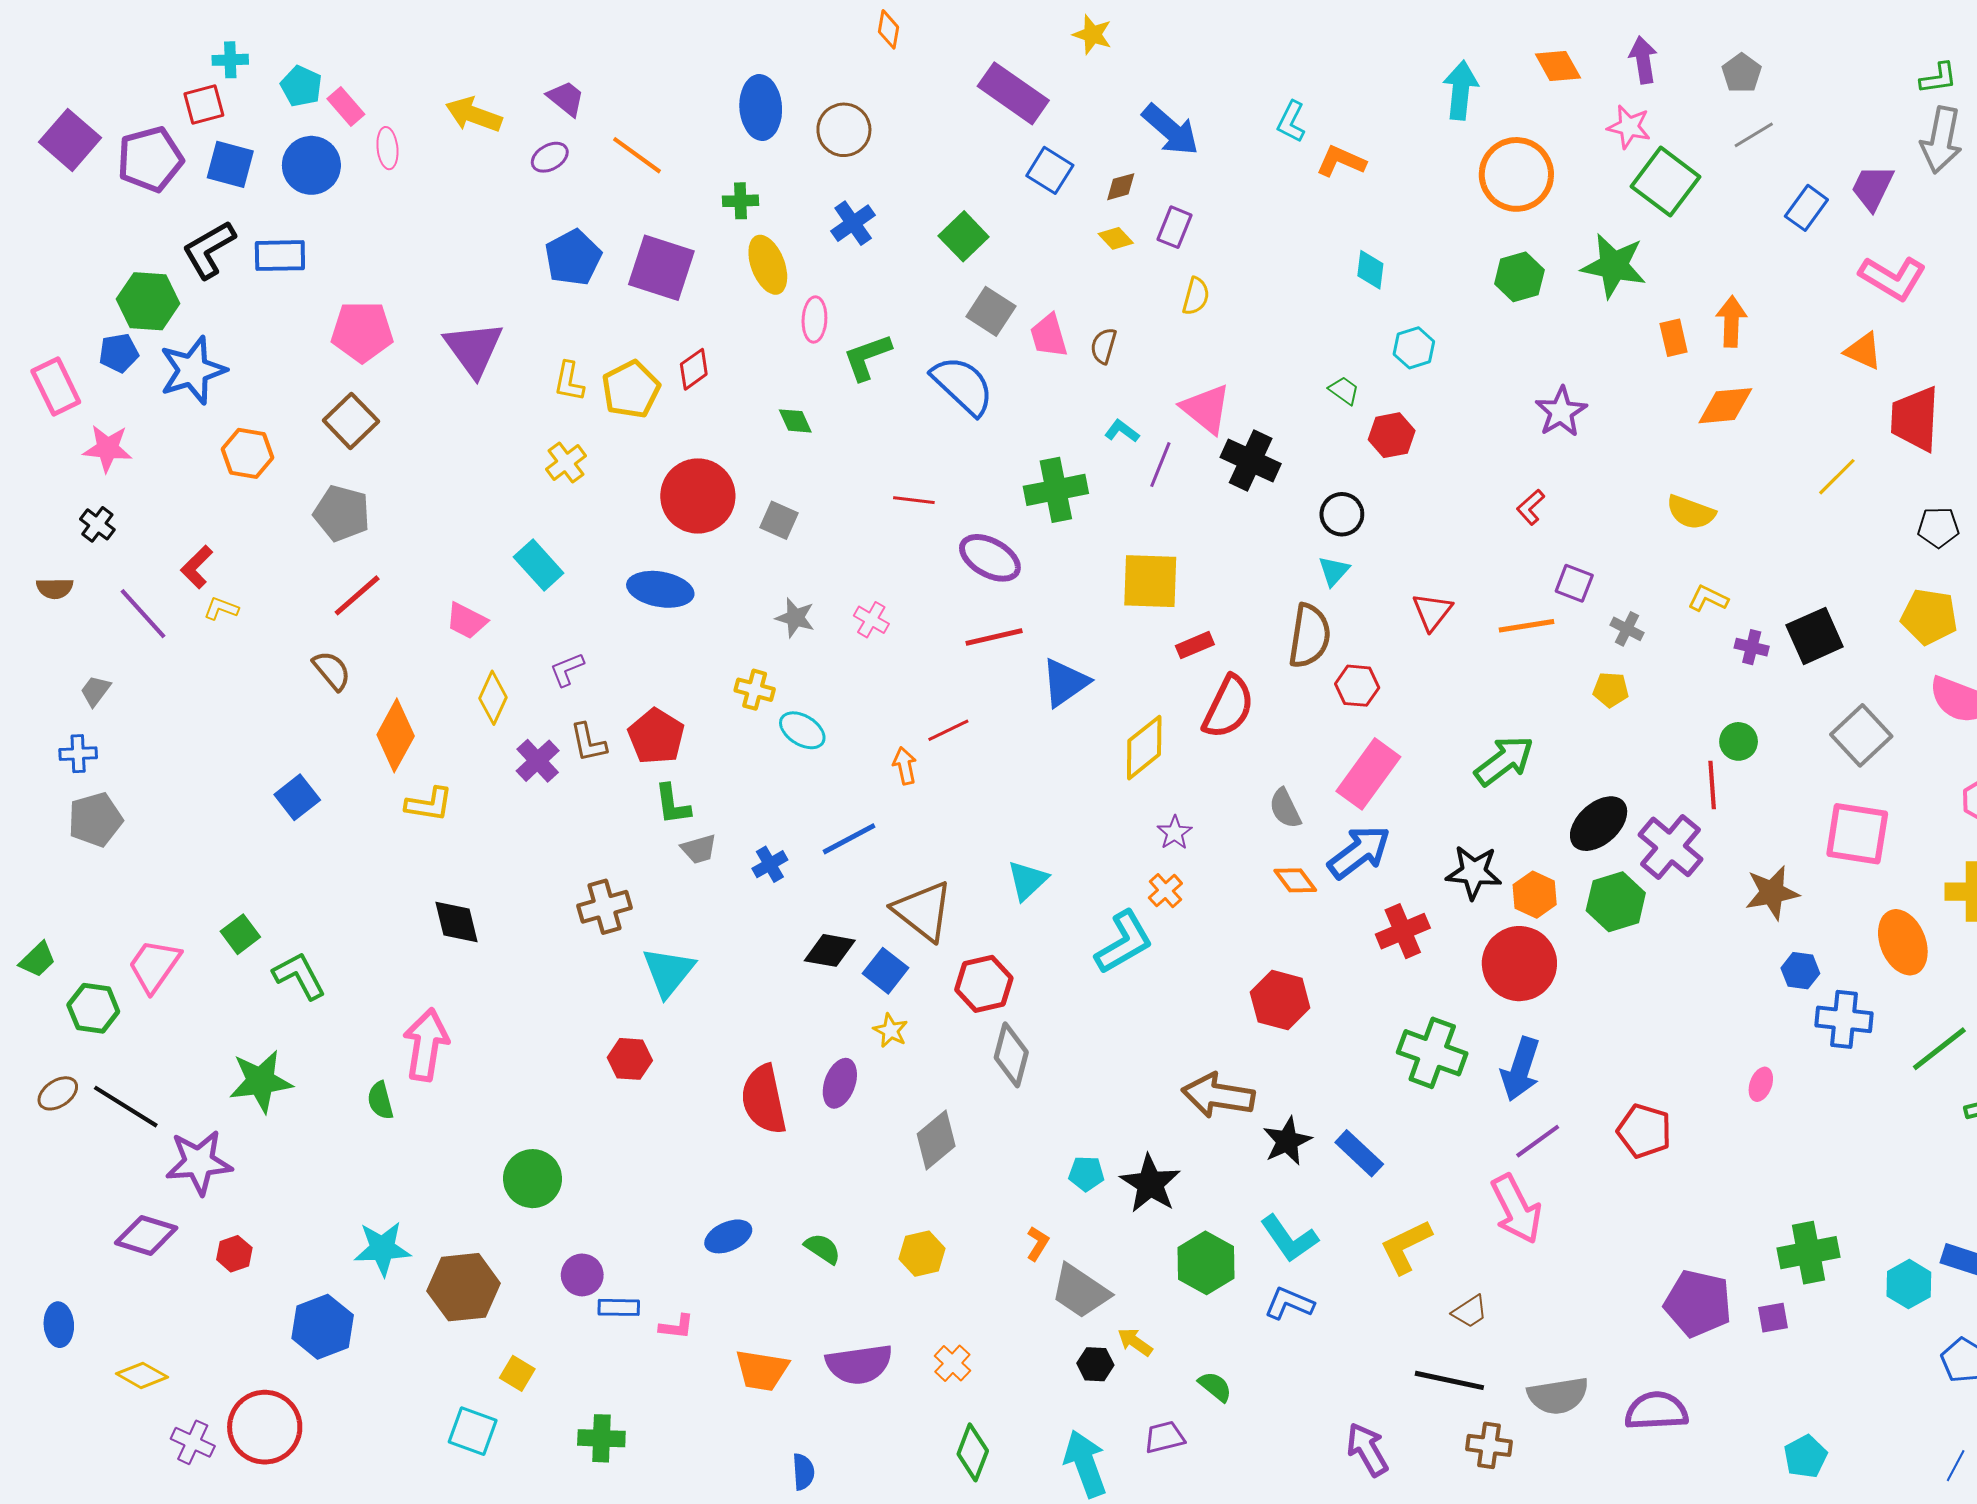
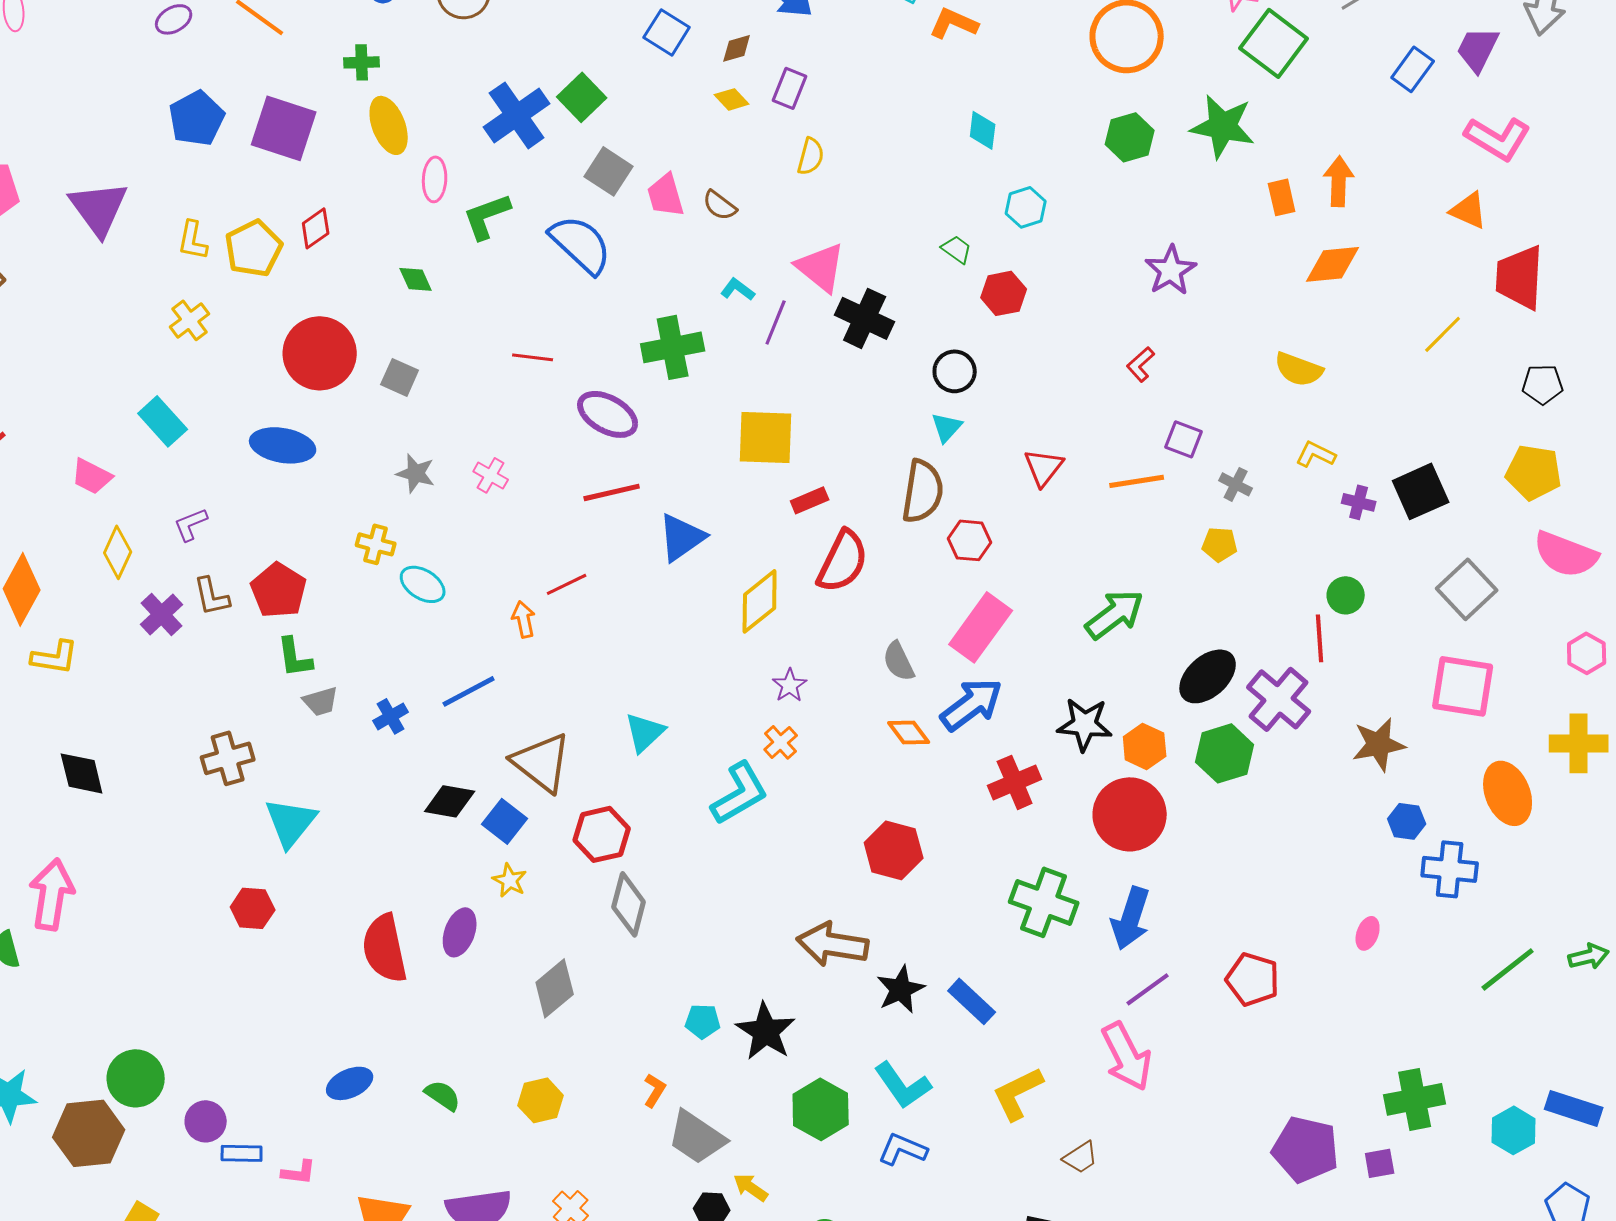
blue cross: (853, 223) -> (517, 115), moved, size x1.5
brown semicircle: (1104, 346) -> (720, 205), turned -69
green line: (1939, 1049) -> (1508, 969), moved
green circle: (533, 1179) -> (136, 1078), moved

